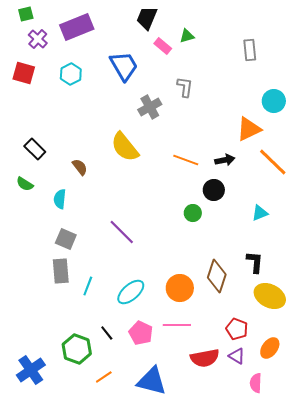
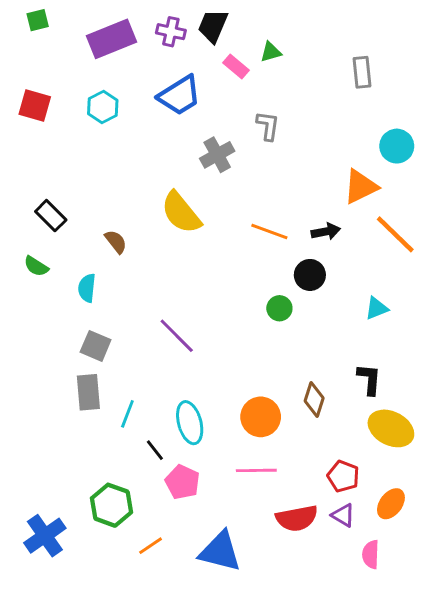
purple cross: (38, 39) -> (171, 32), moved, turned -30
blue trapezoid: (124, 66) -> (180, 95), turned 88
brown diamond: (217, 276) -> (314, 399), size x0.7
cyan ellipse: (131, 292) -> (190, 423), turned -64
black line: (107, 333) -> (155, 450), moved
pink pentagon: (141, 333) -> (182, 482), moved

